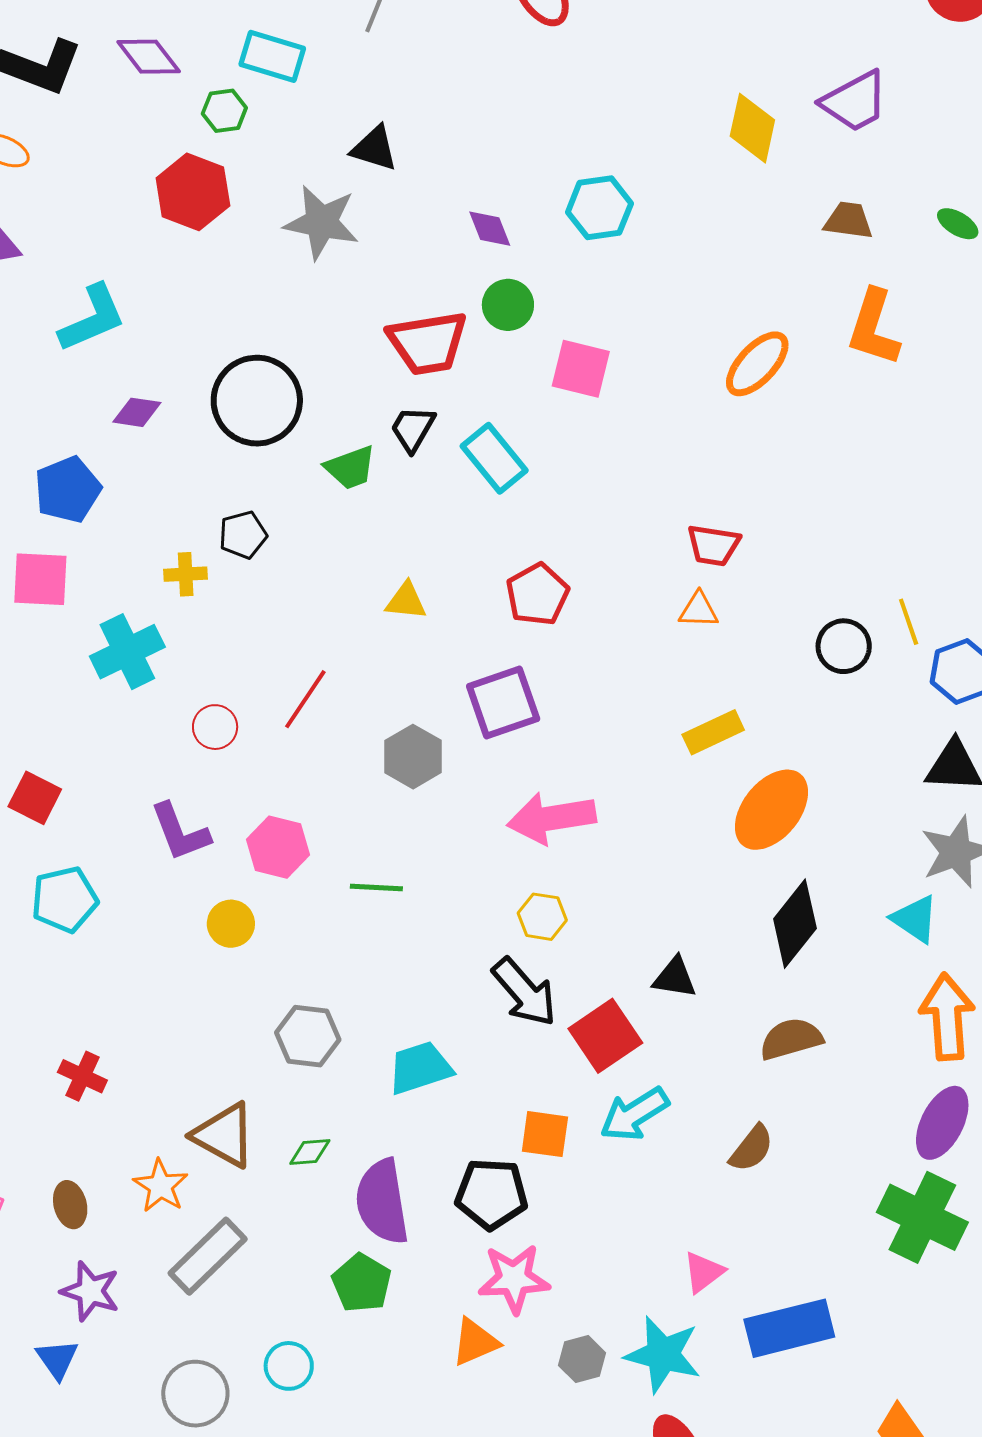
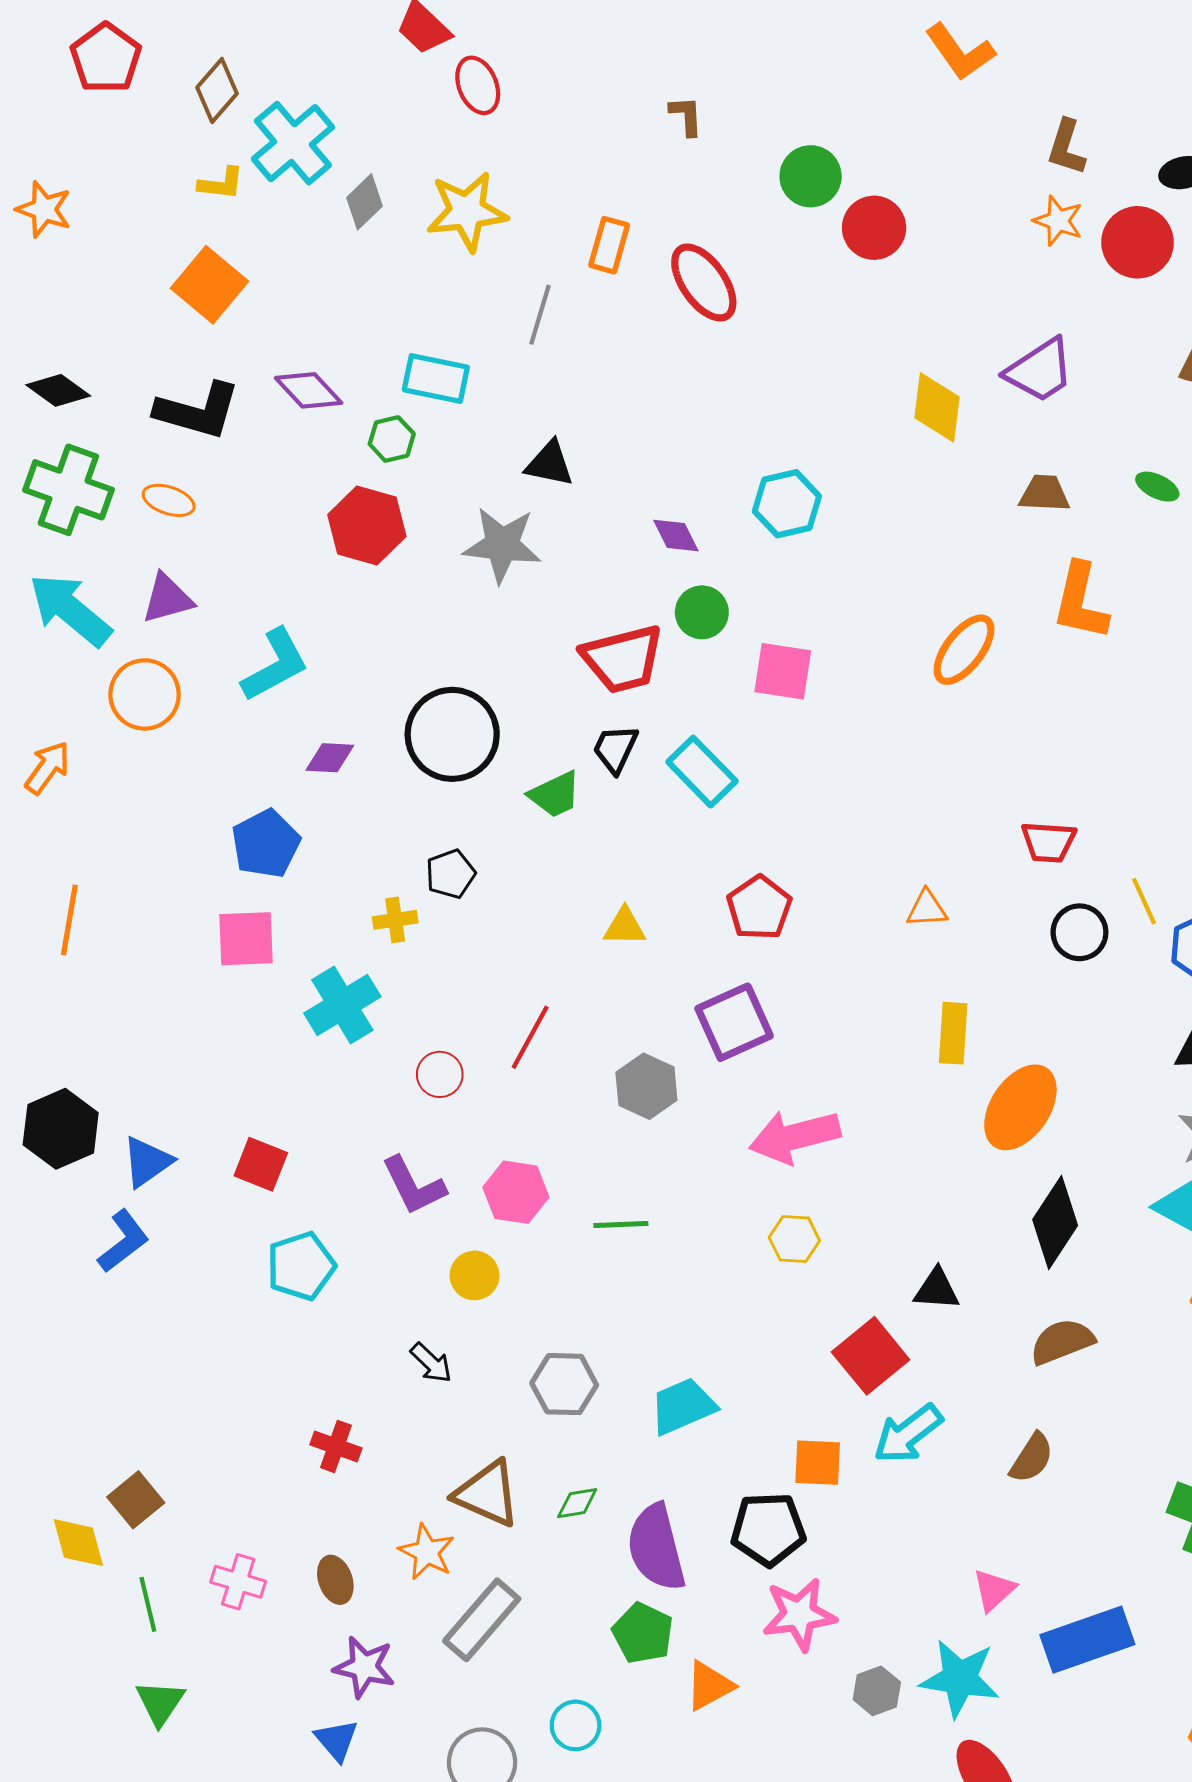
red trapezoid: (713, 545) -> (1049, 842), moved
yellow rectangle: (713, 732) -> (953, 1033), turned -56
black arrow: (524, 992) -> (431, 1363), moved, size x0.6
orange triangle: (475, 1342) -> (709, 1686), moved

